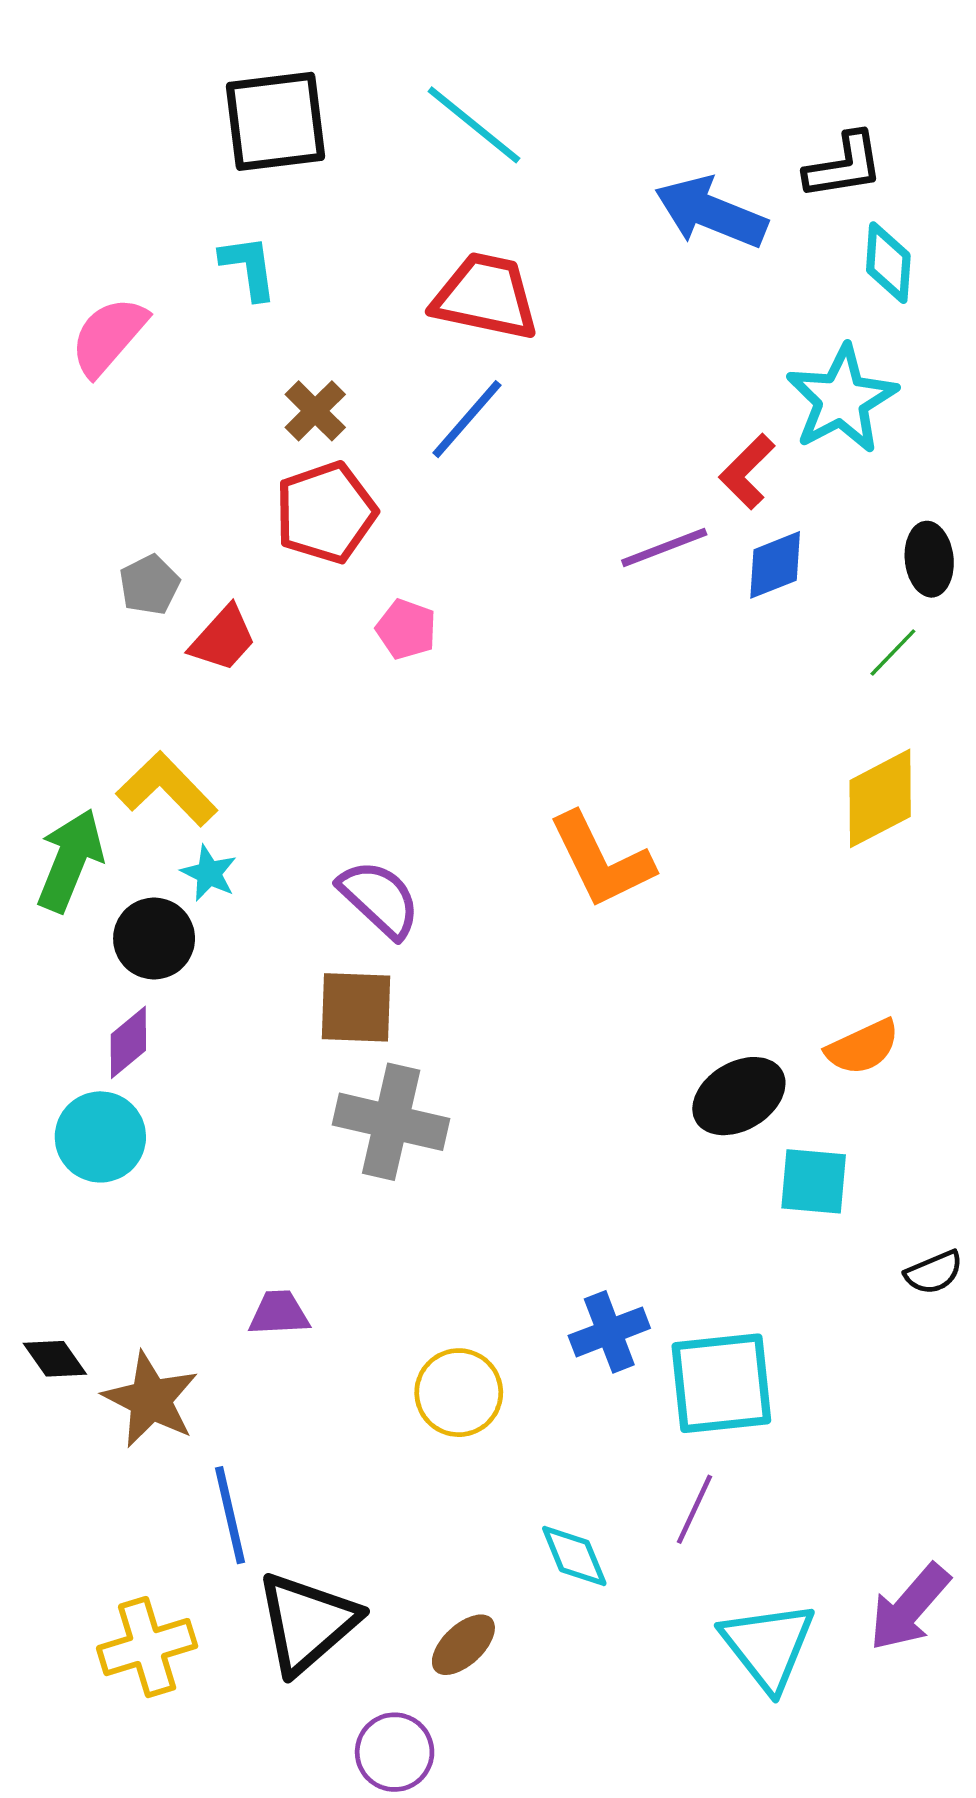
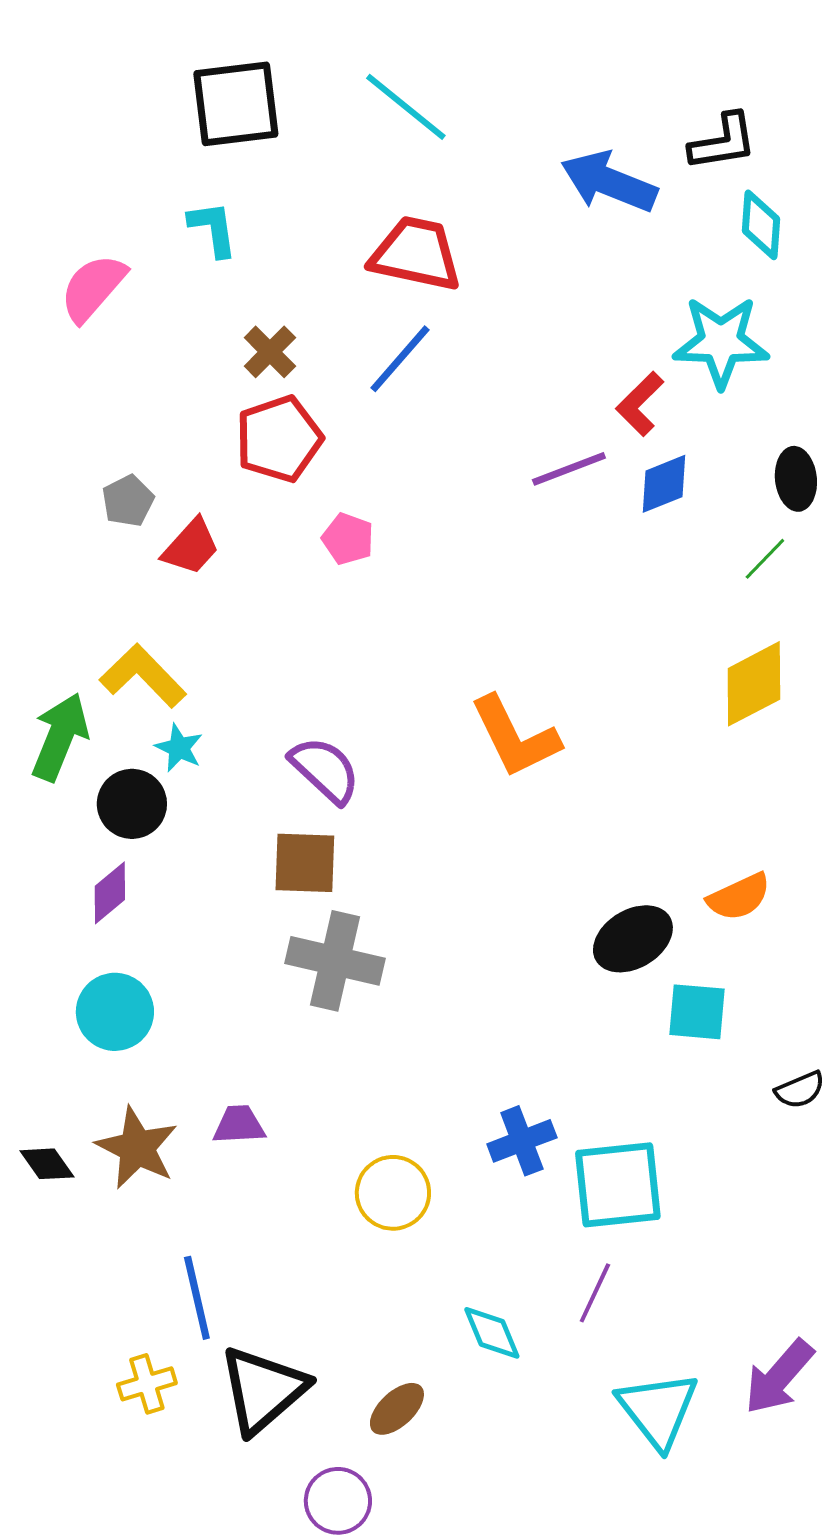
cyan star: (842, 399) -> (721, 342), turned 30
cyan circle: (100, 1137) -> (115, 1012), moved
brown star: (151, 1400) -> (137, 1148), moved
yellow cross: (147, 1647) -> (147, 1384), moved, size x0.7

